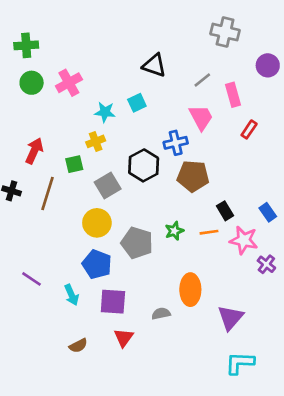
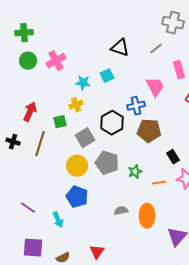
gray line: (202, 80) -> (156, 49), moved
orange line: (209, 232) -> (159, 183), moved
gray pentagon: (137, 243) -> (107, 163), moved
purple square: (113, 302) -> (33, 248), moved
gray semicircle: (161, 314) -> (121, 211), moved

